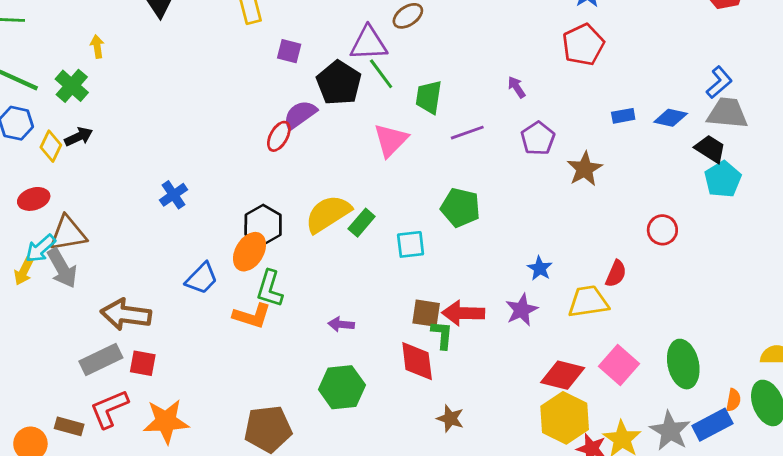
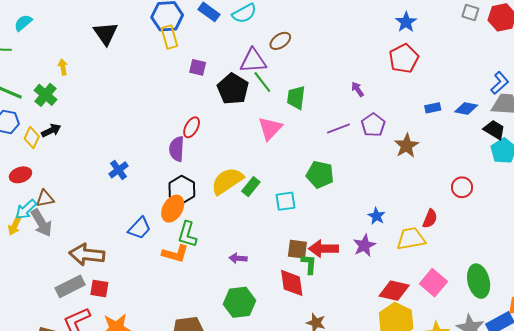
purple semicircle: (300, 115) -> (177, 149), moved, turned -50
purple line: (467, 133) -> (338, 128), moved
brown triangle: (68, 233) -> (45, 198), size x0.7

